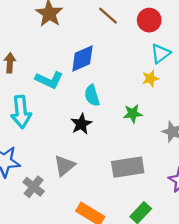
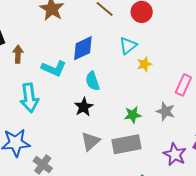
cyan triangle: (161, 53) -> (128, 46), moved
green star: (133, 114) -> (133, 115), moved
gray triangle: (64, 166) -> (90, 141), moved

